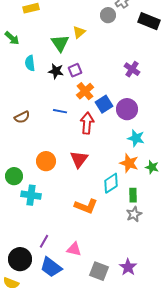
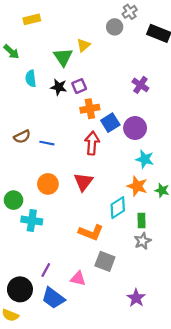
orange cross: (85, 91) -> (90, 109), turned 30
blue line: (60, 111) -> (47, 143), moved
gray square: (99, 271) -> (105, 261), moved

